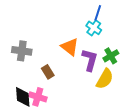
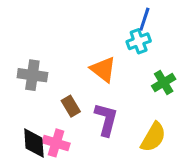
cyan cross: (94, 28) -> (139, 41), turned 35
purple L-shape: (90, 60) -> (106, 119), moved
yellow semicircle: (105, 79) -> (153, 137), moved

